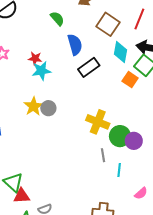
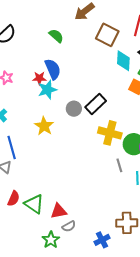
blue semicircle: (75, 45) -> (53, 69), moved
black rectangle: (89, 67) -> (96, 104), moved
gray circle: (48, 108) -> (74, 109), moved
red triangle: (22, 196) -> (59, 211), moved

